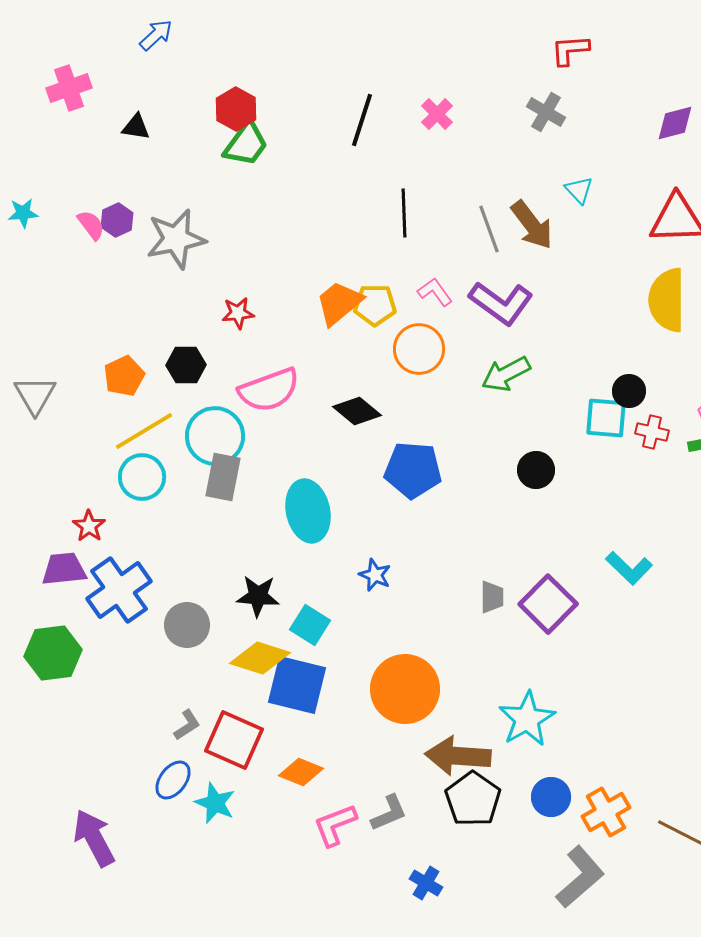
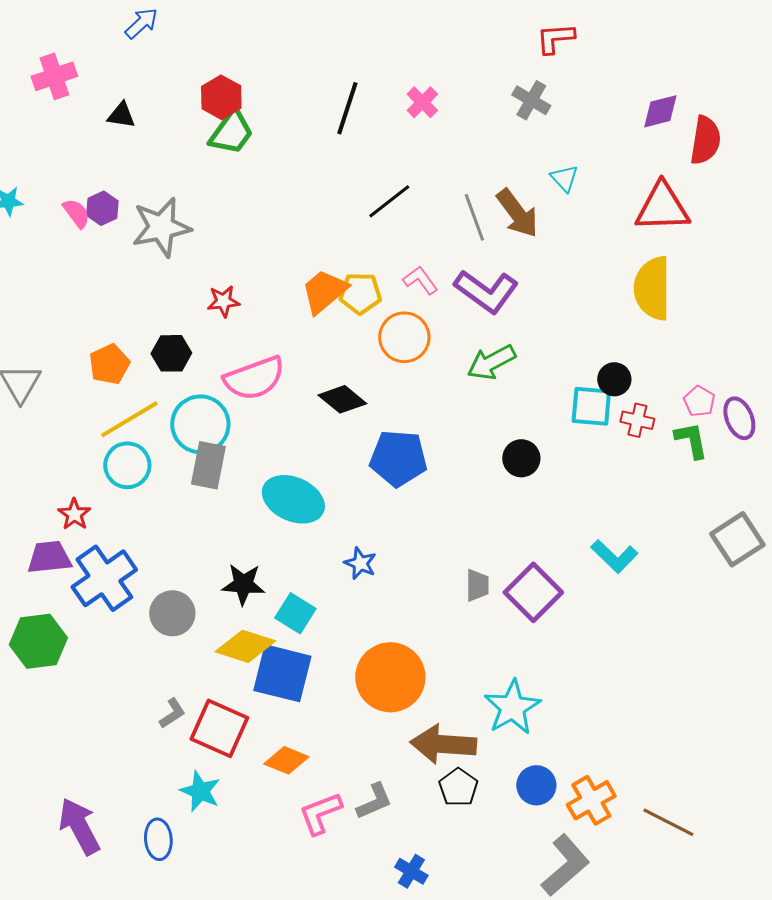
black line: (404, 213) -> (389, 201), turned 54
cyan ellipse: (308, 511) -> (293, 499), turned -54
blue ellipse: (173, 780) -> (158, 839), moved, turned -42
black pentagon: (473, 799) -> (458, 787), size x0.7

